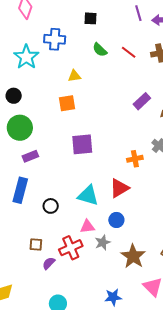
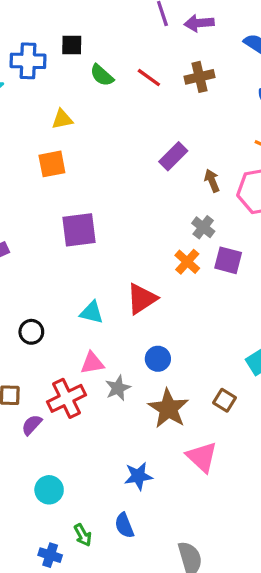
black square: (90, 18) -> (72, 45), moved
orange cross: (135, 159) -> (187, 262), moved, turned -35
cyan triangle: (88, 195) -> (92, 312), size x0.7
blue circle: (116, 220) -> (158, 359), moved

